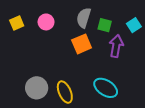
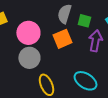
pink circle: (46, 22) -> (28, 33), moved, size x1.5
gray circle: (37, 88) -> (29, 58), moved

